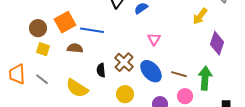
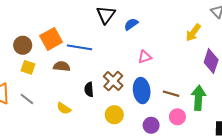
pink triangle: (154, 39) -> (145, 57), turned 40
blue ellipse: (151, 71) -> (142, 91), turned 35
yellow semicircle: (77, 88) -> (64, 108), size x0.6

